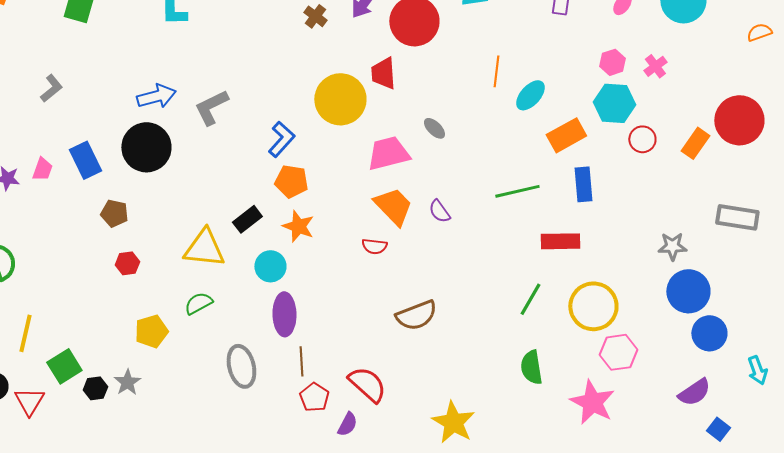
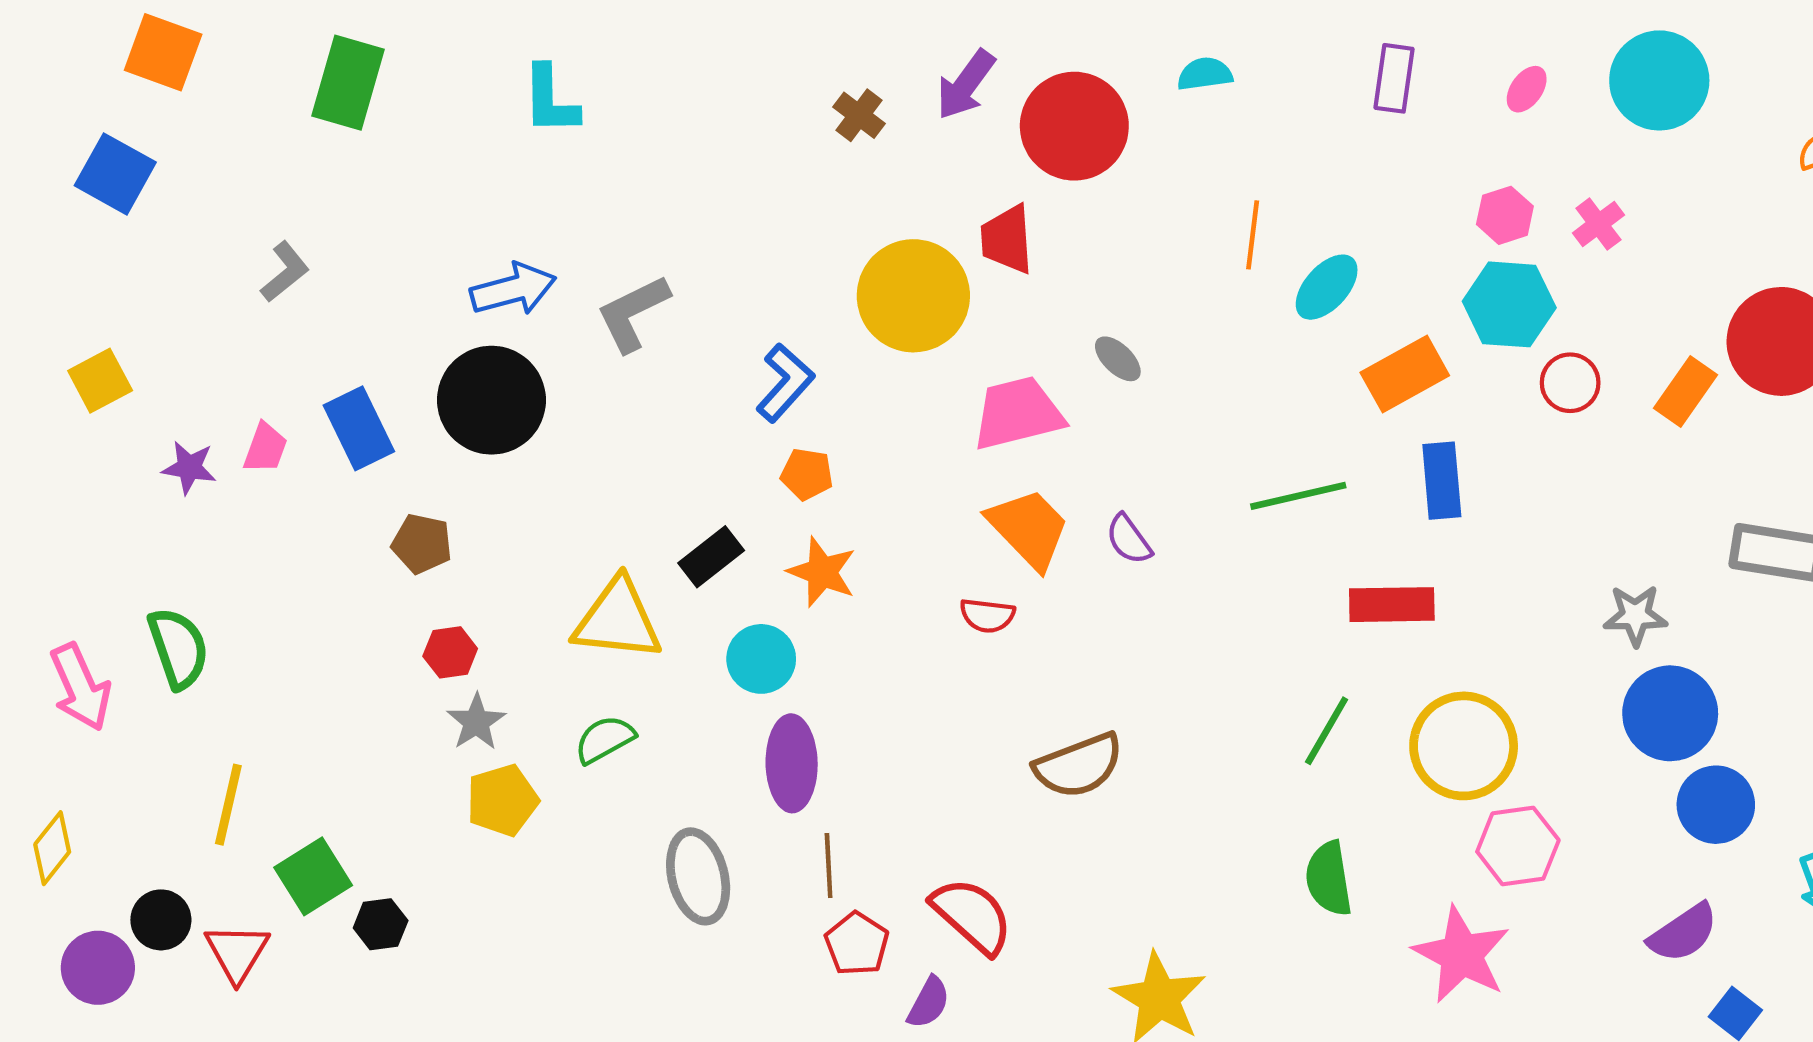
orange pentagon: (291, 181) -> (807, 474), size x0.7
gray star: (127, 382) -> (476, 722), moved

